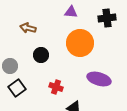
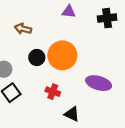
orange circle: (80, 43) -> (62, 55), moved

